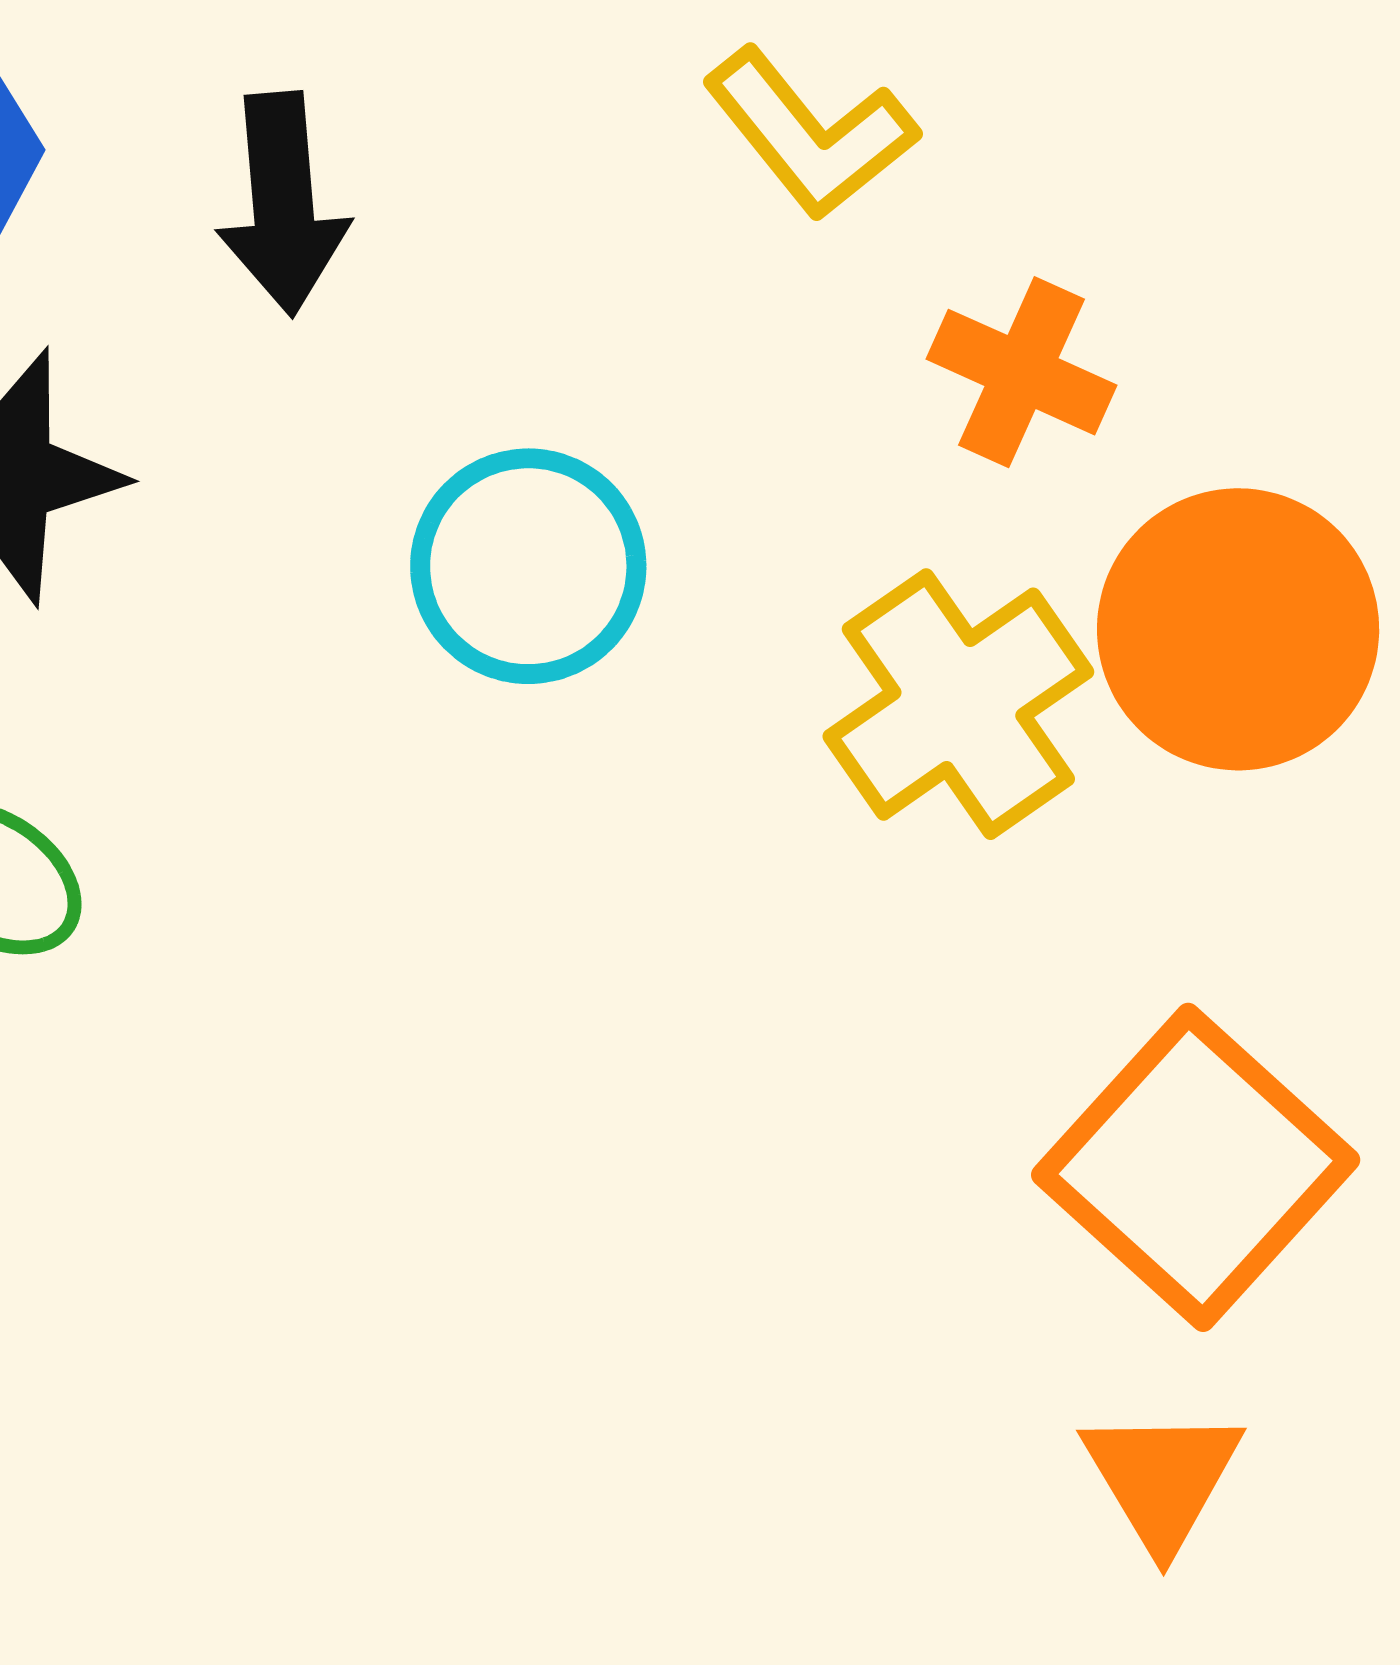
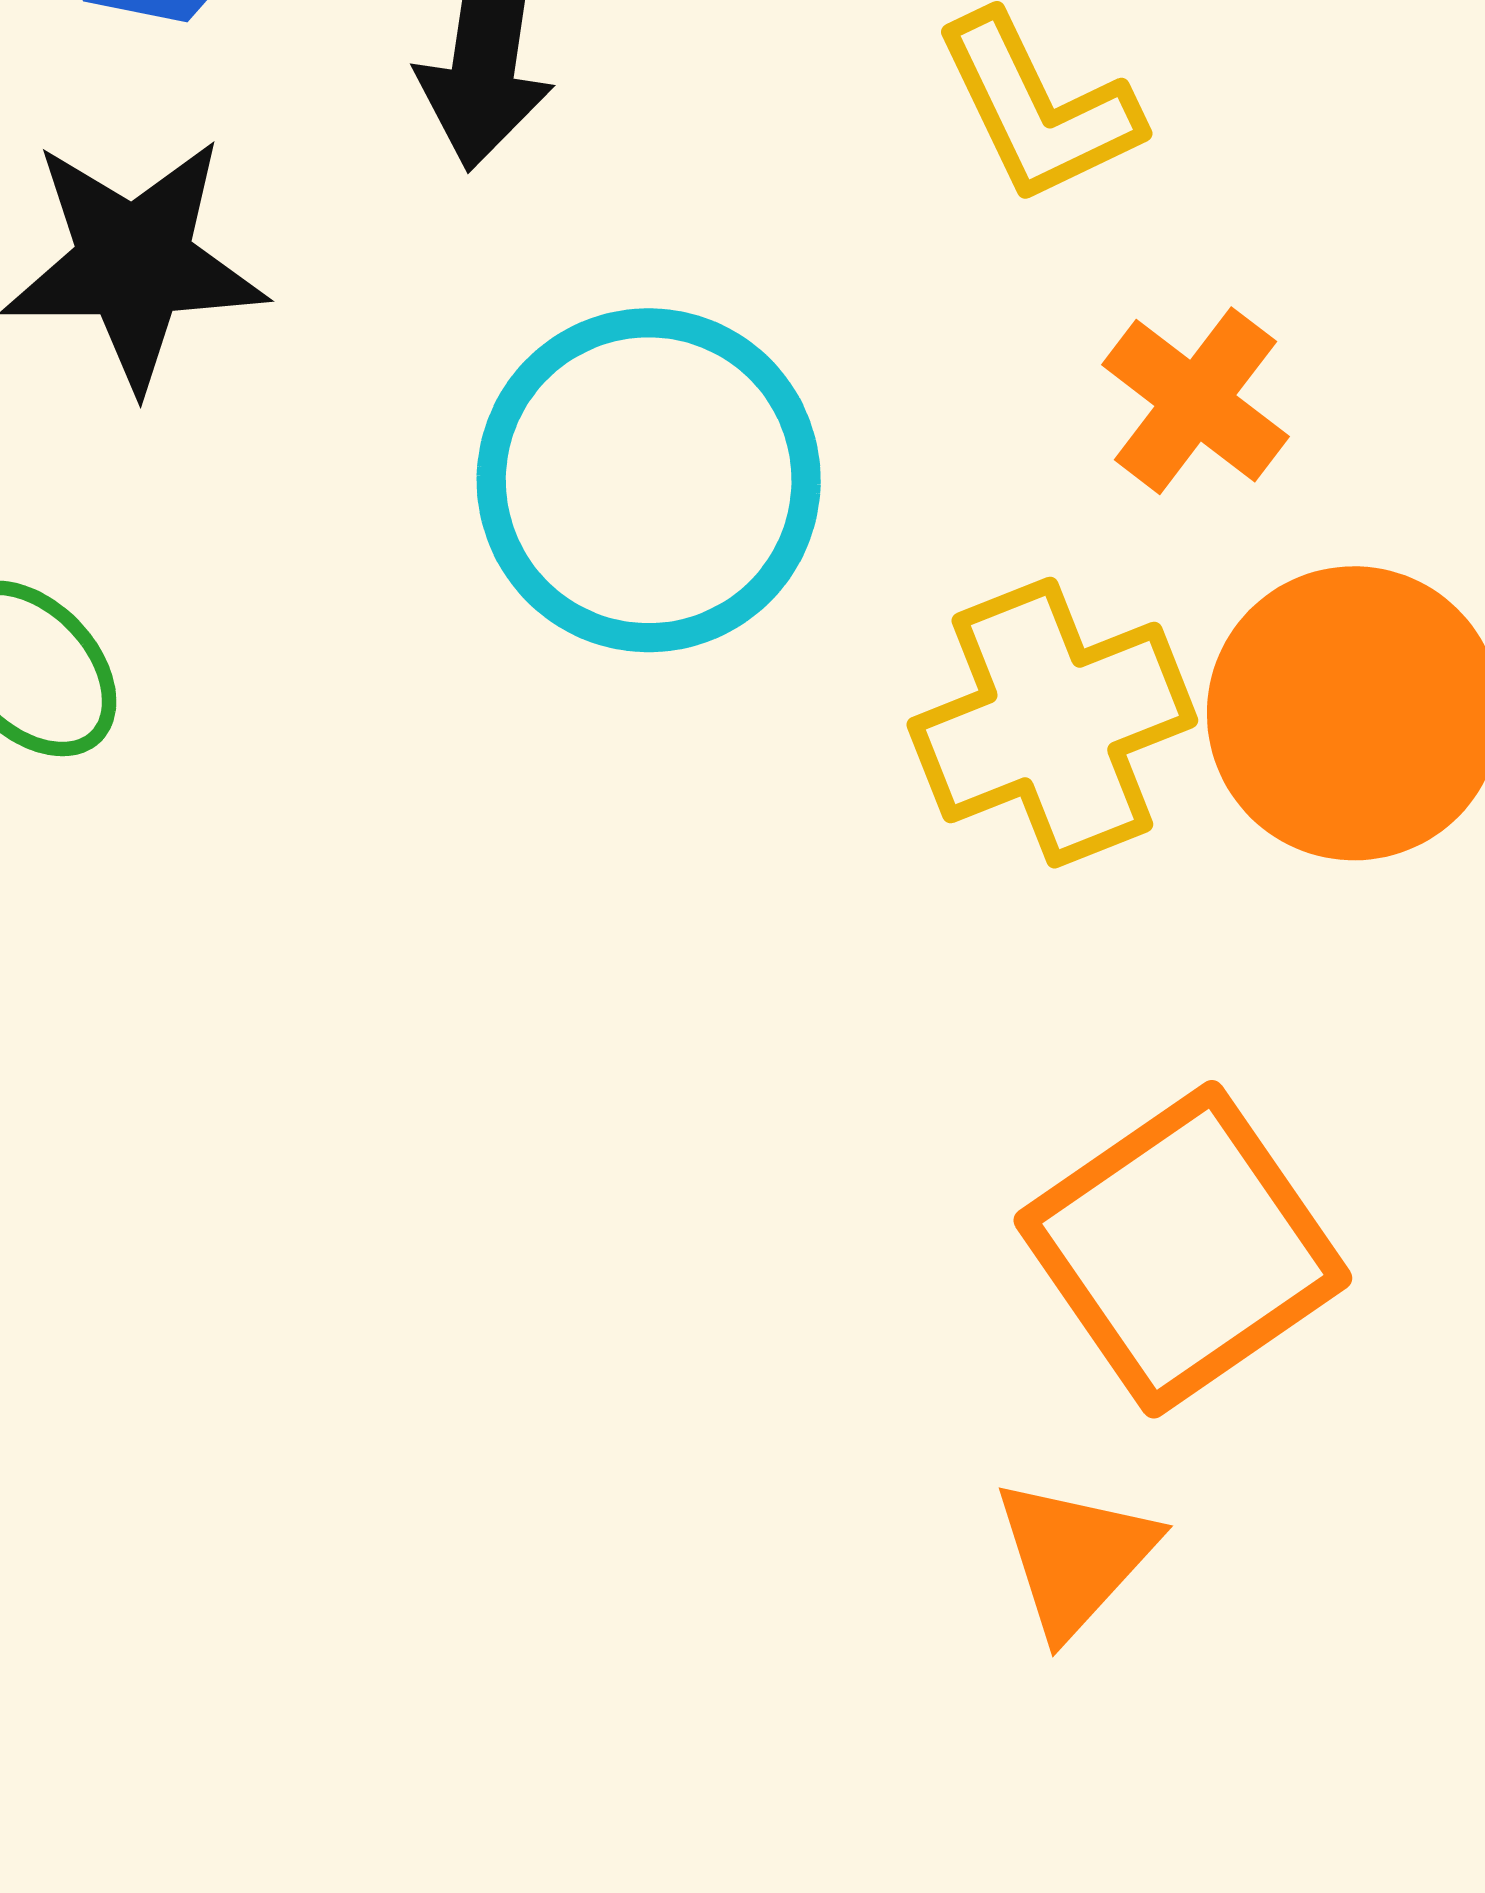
cyan circle: (528, 566) -> (649, 480), size x1.4

